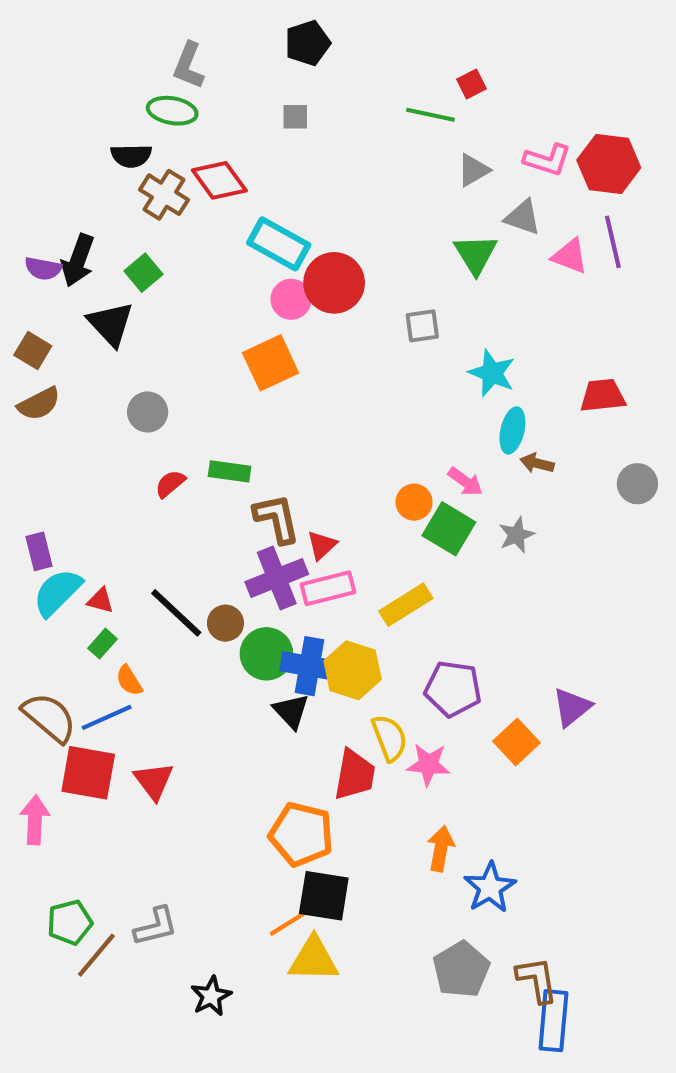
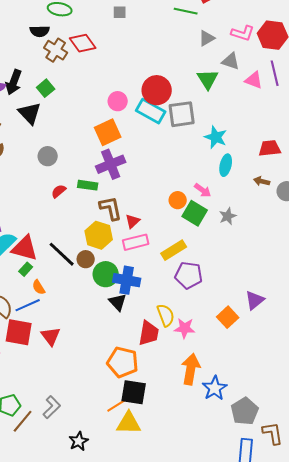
cyan rectangle: (279, 244) -> (151, 111), moved
red circle: (334, 283) -> (157, 90), moved
gray square: (422, 326) -> (182, 114), size x1.6
brown arrow: (537, 463) -> (262, 181), moved
purple cross: (277, 578) -> (111, 164), moved
red triangle: (100, 601) -> (25, 248), size x2.0
yellow hexagon: (353, 670) -> (99, 235), moved
purple pentagon: (453, 689) -> (189, 275), moved
orange arrow: (441, 849) -> (191, 369), size x1.4
gray L-shape: (156, 926) -> (52, 407), turned -30
gray pentagon: (461, 969) -> (245, 411), moved
brown L-shape: (537, 980) -> (273, 433), moved

